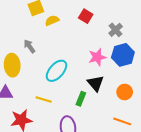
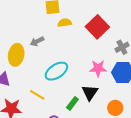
red square: (86, 16) -> (97, 27), size x1.6
gray arrow: (29, 46) -> (37, 41), turned -96

